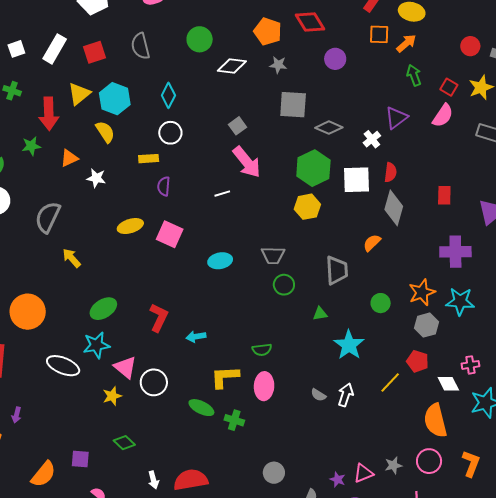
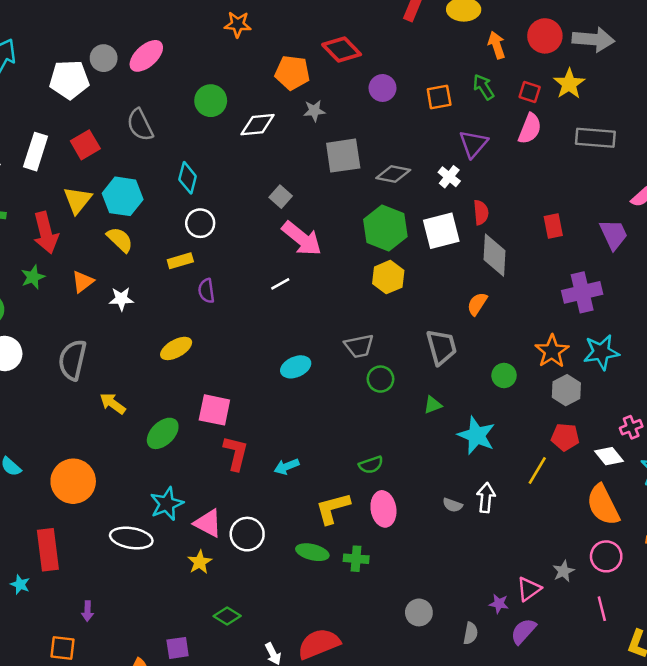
orange square: (379, 34) -> (439, 97), moved
orange arrow: (406, 43) -> (497, 45), moved, turned -55
red circle: (470, 46) -> (545, 36), size x1.4
pink square: (170, 234) -> (214, 410), moved
green ellipse: (103, 309) -> (163, 433), moved

